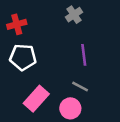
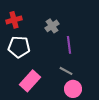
gray cross: (74, 15) -> (52, 26), moved
pink circle: (70, 108) -> (73, 89), moved

